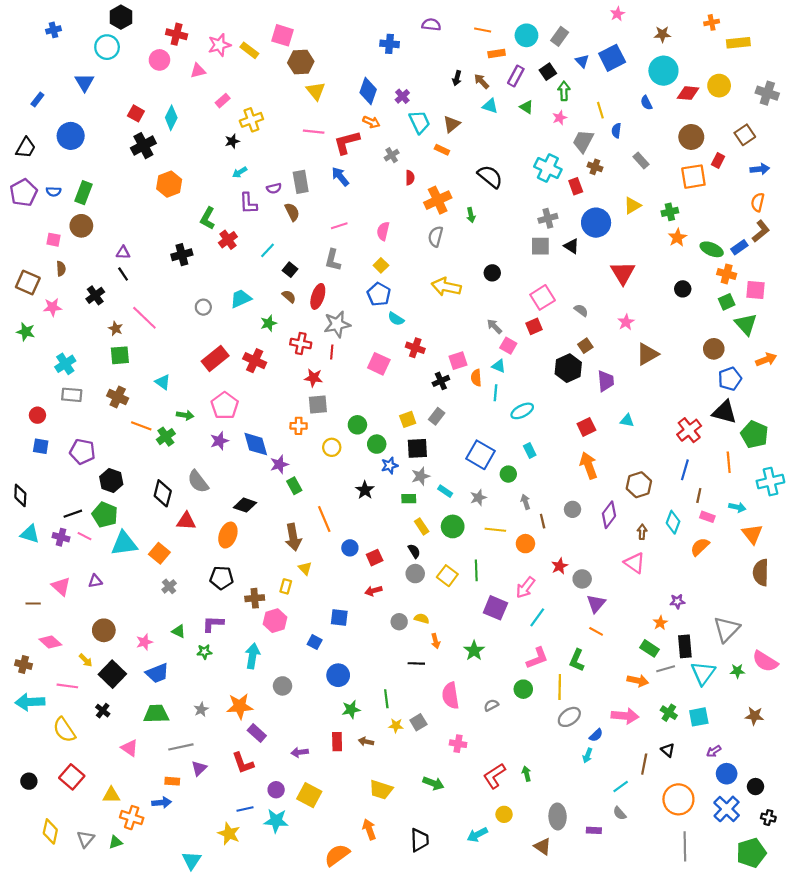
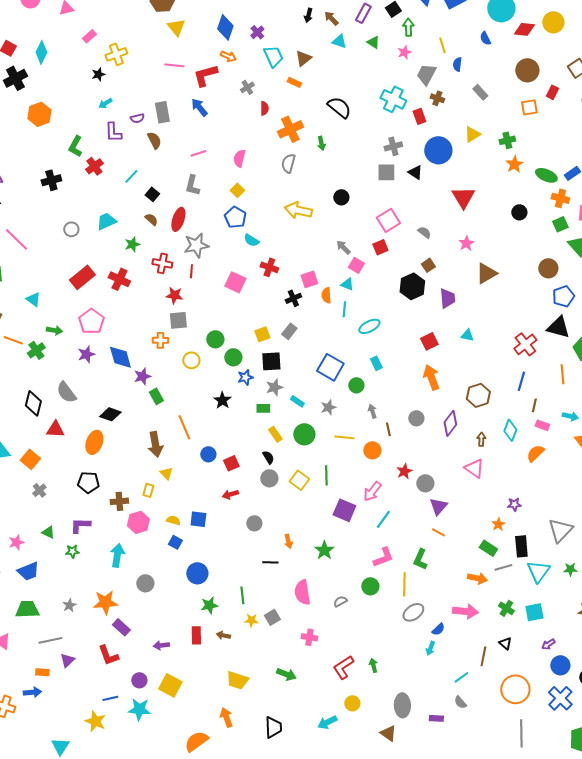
orange square: (693, 177) -> (529, 107), size x0.7
yellow semicircle: (422, 619) -> (173, 520), moved

